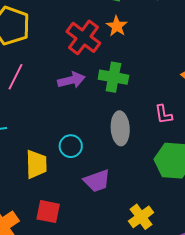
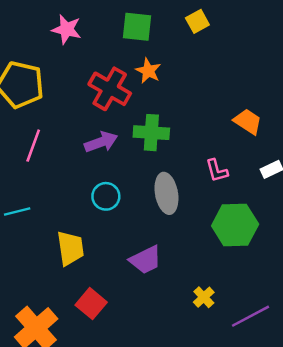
cyan circle: (71, 146) -> (106, 196), moved
red square: (48, 212) -> (91, 304), turned 35
yellow cross: (141, 217) -> (204, 297), size x0.7

